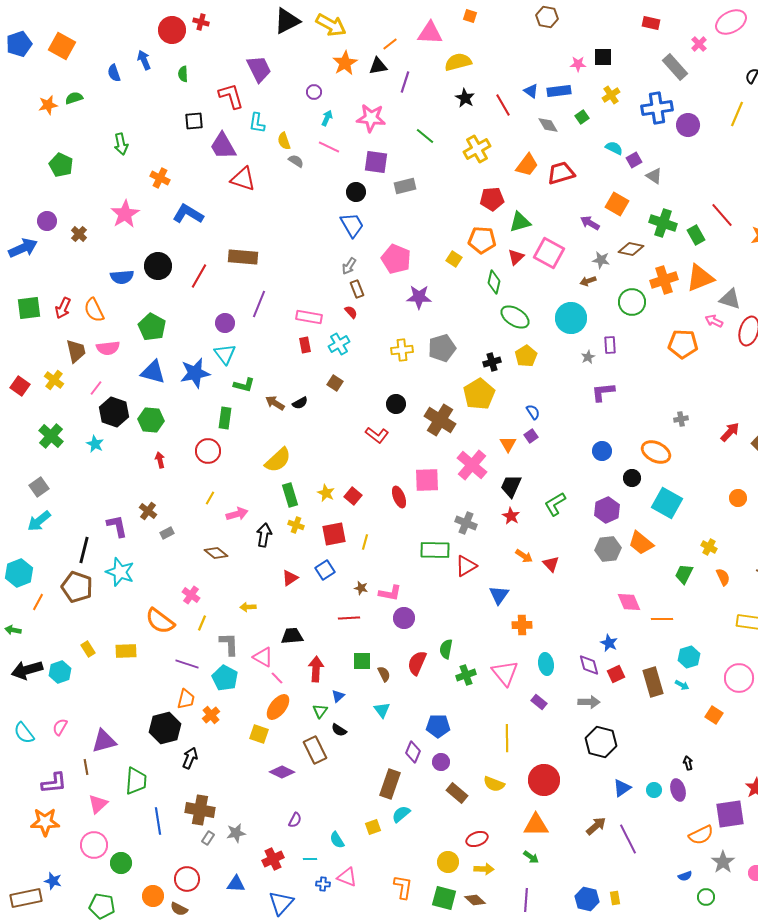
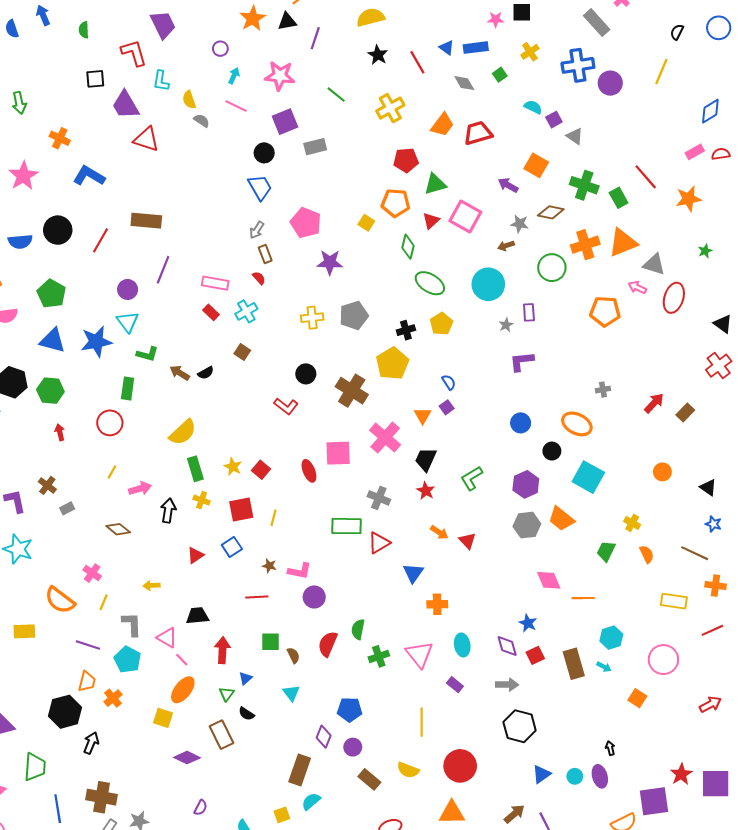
purple square: (376, 162) -> (285, 122), turned -30
red rectangle: (305, 345) -> (211, 312), turned -35

